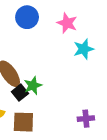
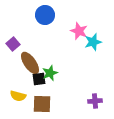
pink star: (67, 23) -> (79, 31), moved
black square: (20, 93) -> (39, 79), turned 32

